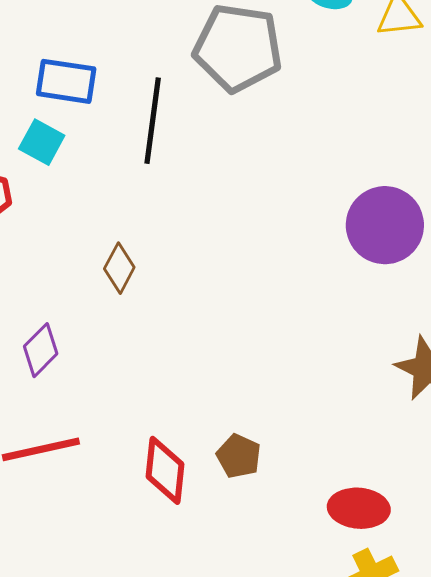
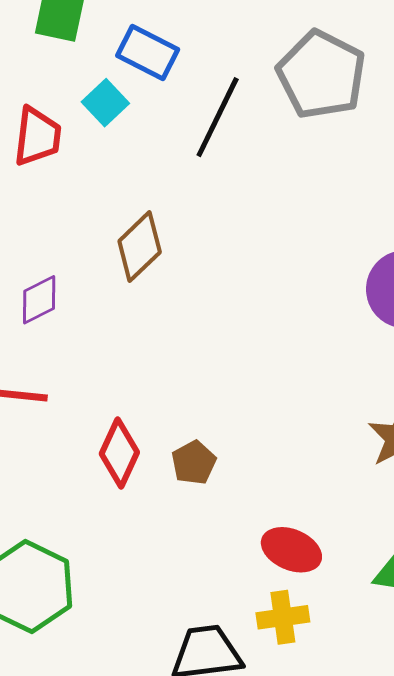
brown diamond: (119, 268) -> (140, 247), size x1.4

